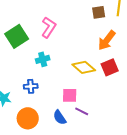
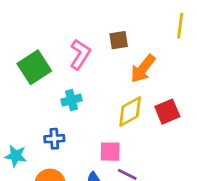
brown square: (99, 12) -> (119, 40), moved
orange arrow: (107, 40) -> (143, 69), moved
yellow diamond: (84, 67) -> (130, 112), turned -70

